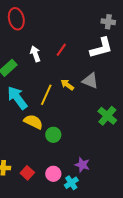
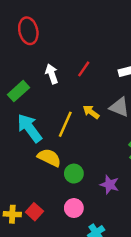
purple star: (82, 165) -> (110, 185), moved
red square: (27, 173) -> (34, 212), moved
pink circle: (53, 174) -> (74, 208), moved

